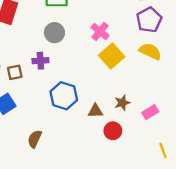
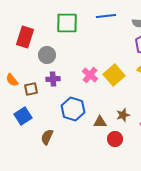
pink cross: (100, 31) -> (90, 75), moved
gray circle: (54, 33) -> (47, 55), moved
brown semicircle: (35, 139) -> (47, 137), moved

